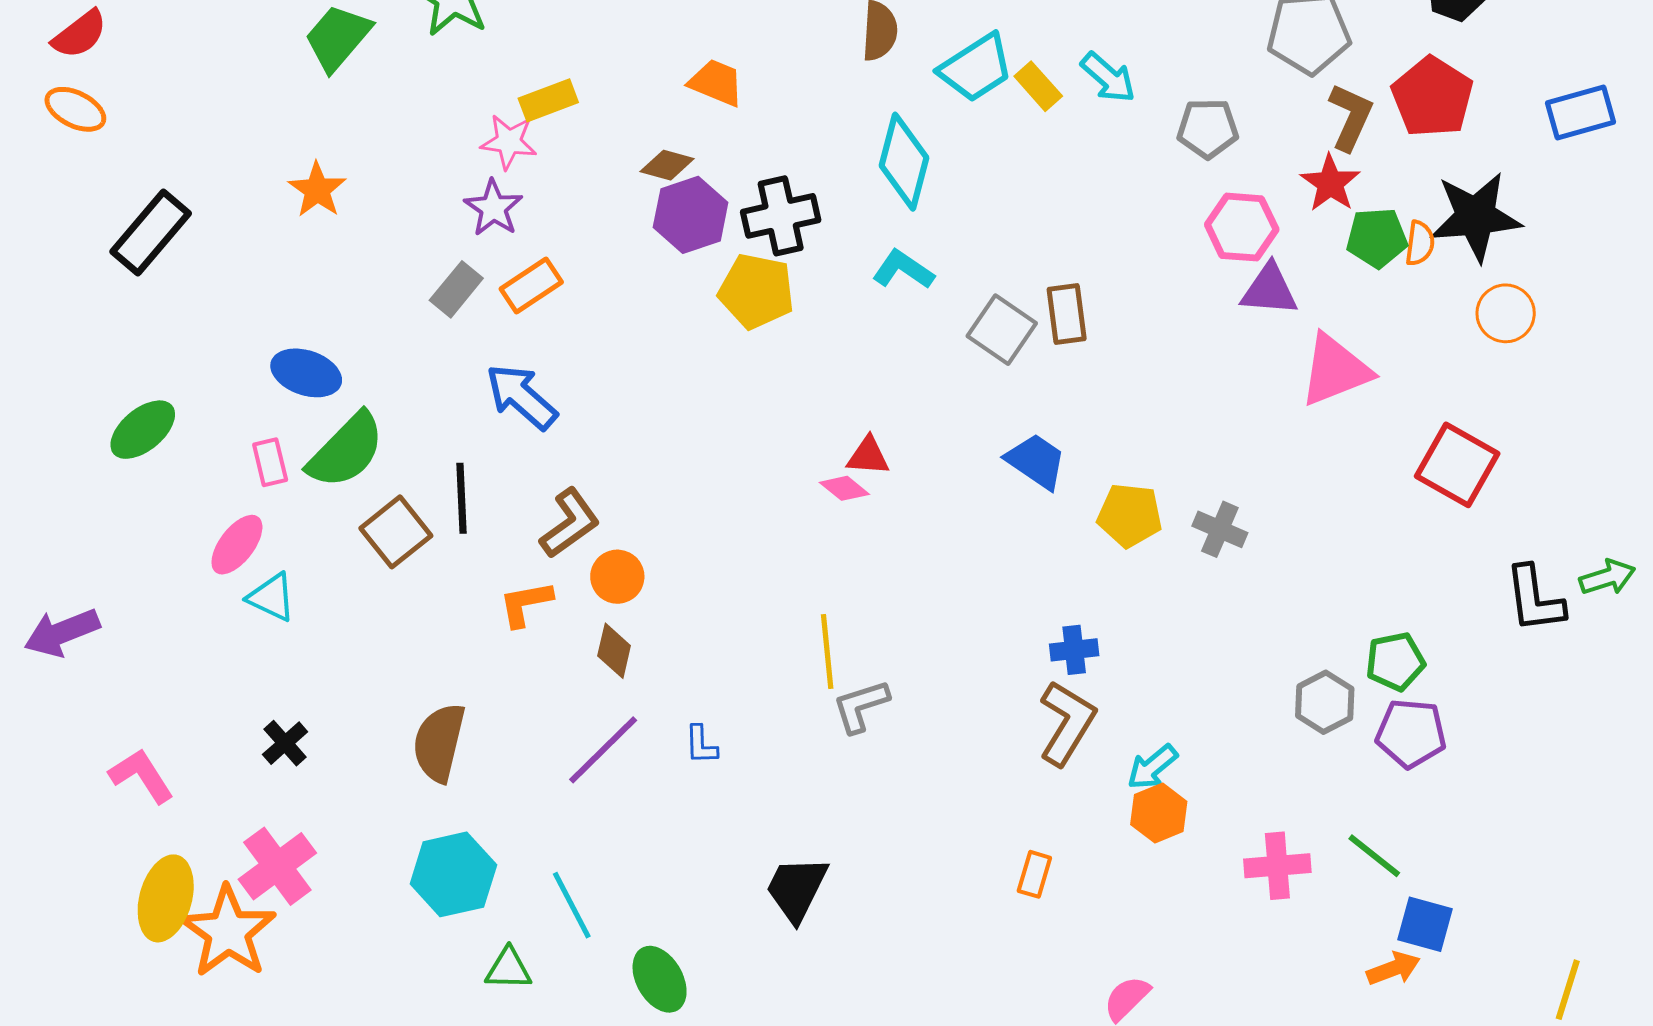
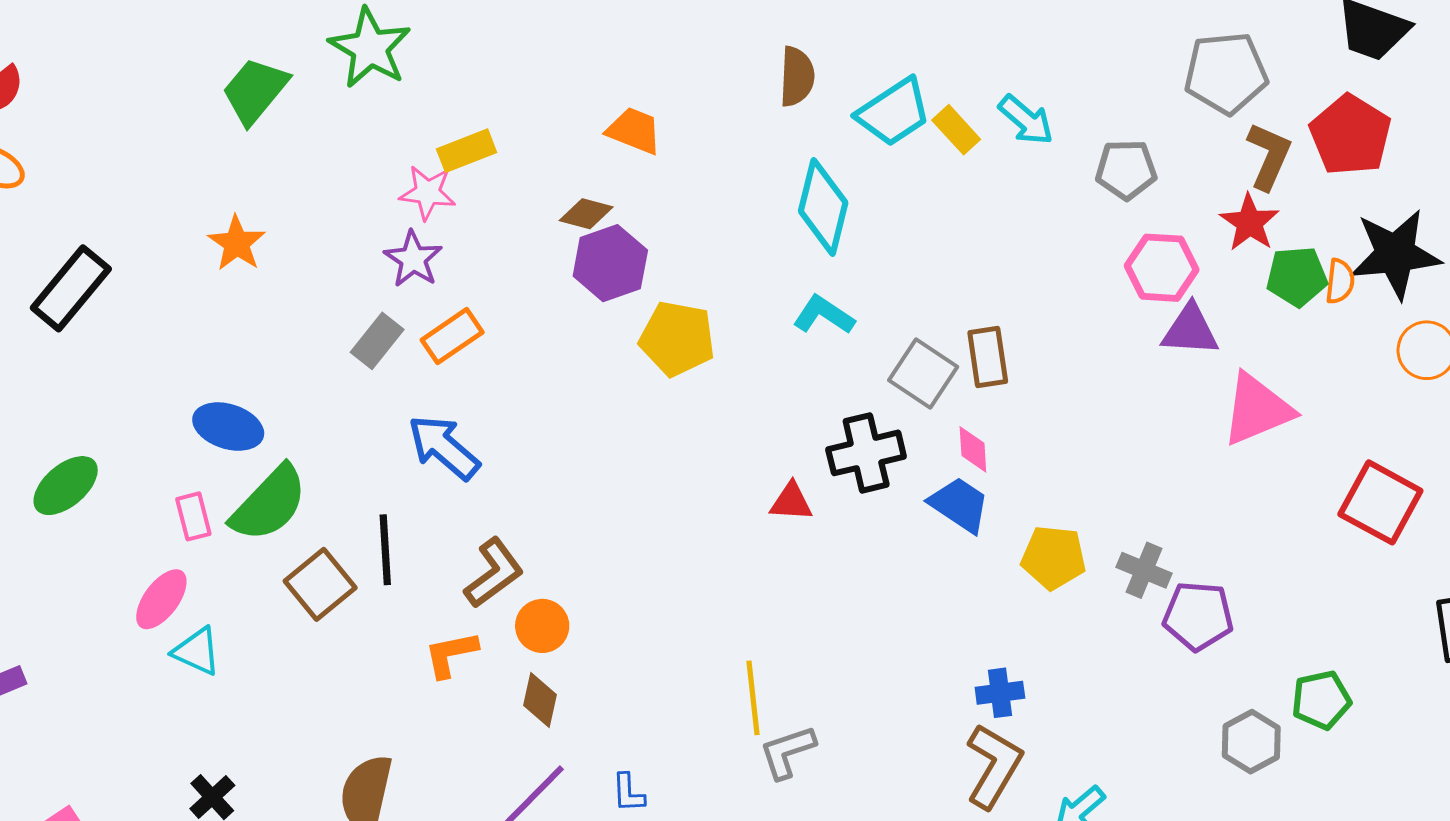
black cross: (781, 216) -> (866, 453), moved
pink diamond: (844, 488) -> (973, 449), moved, turned 48
purple pentagon: (1411, 733) -> (1198, 616), moved

